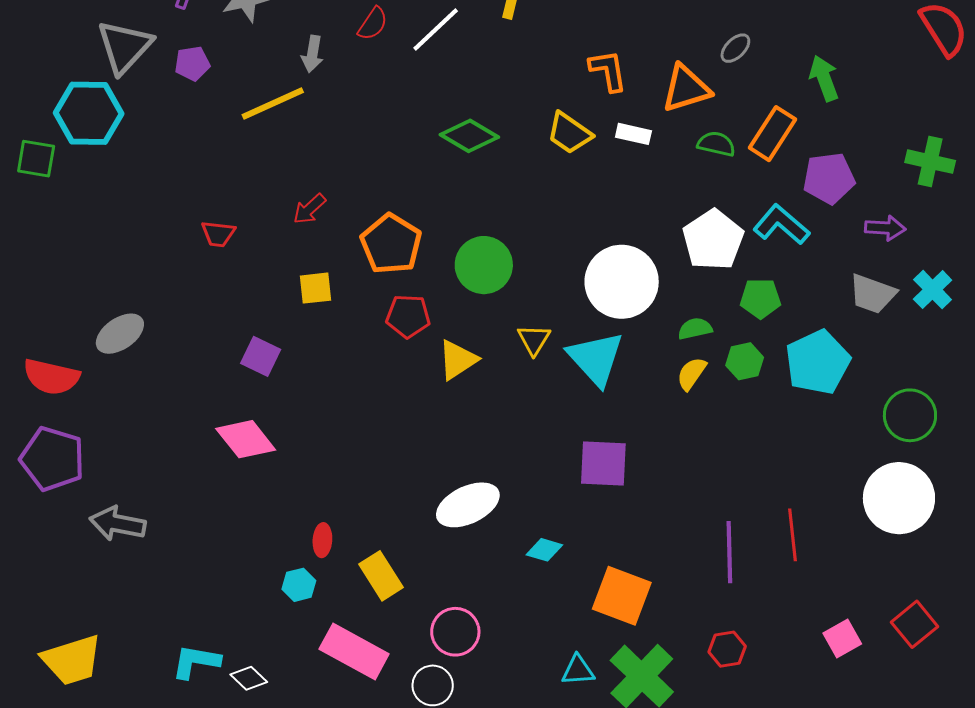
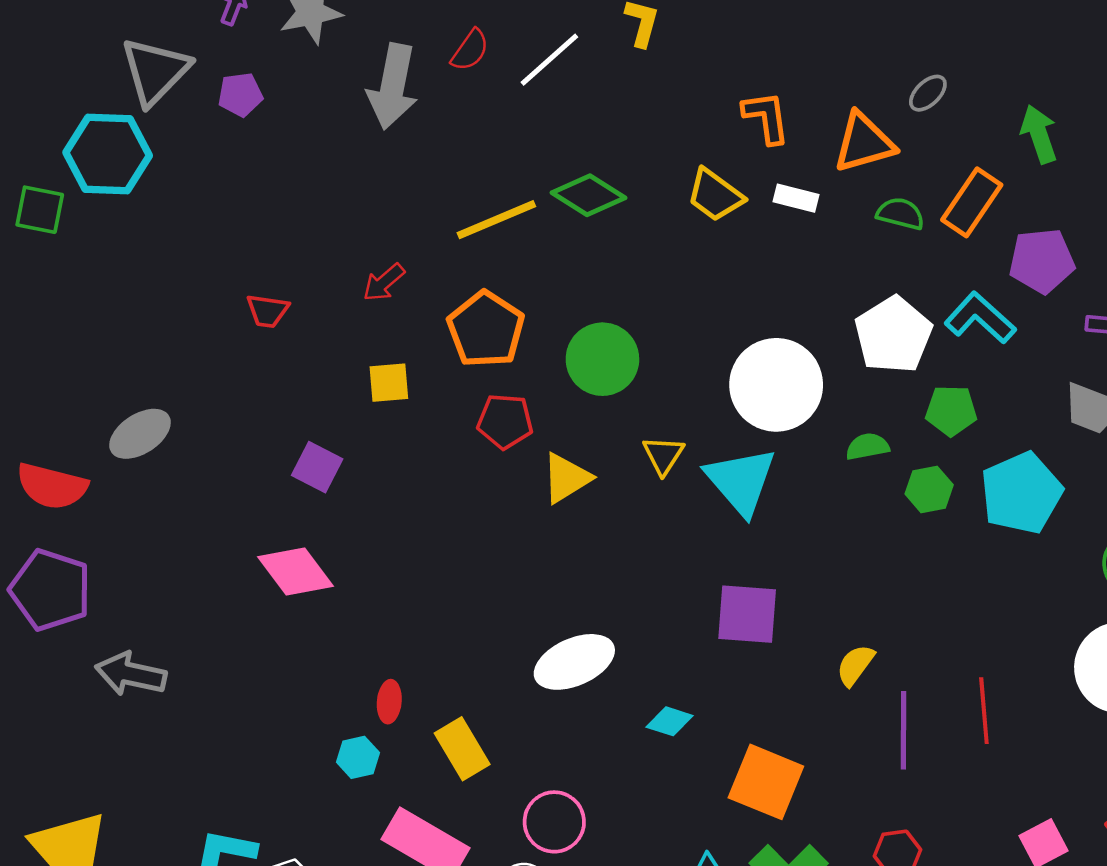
gray arrow: (312, 54) -> (393, 86), size x1.8
yellow line: (273, 103) -> (496, 220), moved
yellow semicircle: (691, 374) -> (855, 665), moved

